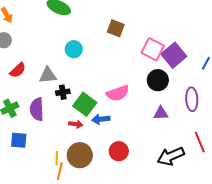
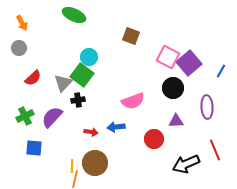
gray triangle: (48, 75) -> (63, 83), turned -42
green square: (85, 104) -> (82, 75), moved
purple semicircle: (37, 109) -> (52, 117), turned 45
red circle: (119, 151) -> (154, 139), moved

